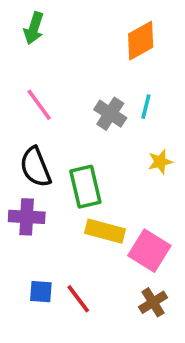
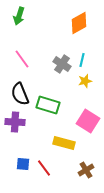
yellow star: (160, 162) -> (85, 81), moved
green rectangle: (85, 187) -> (48, 105), turned -60
yellow rectangle: (105, 231) -> (64, 143), moved
pink square: (149, 251) -> (88, 121), moved

